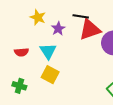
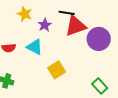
cyan triangle: (48, 51) -> (35, 47), turned -30
yellow square: (50, 75) -> (57, 70), moved, turned 30

